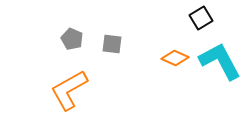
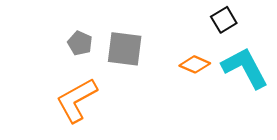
gray square: (112, 44) -> (125, 49), size x1.6

